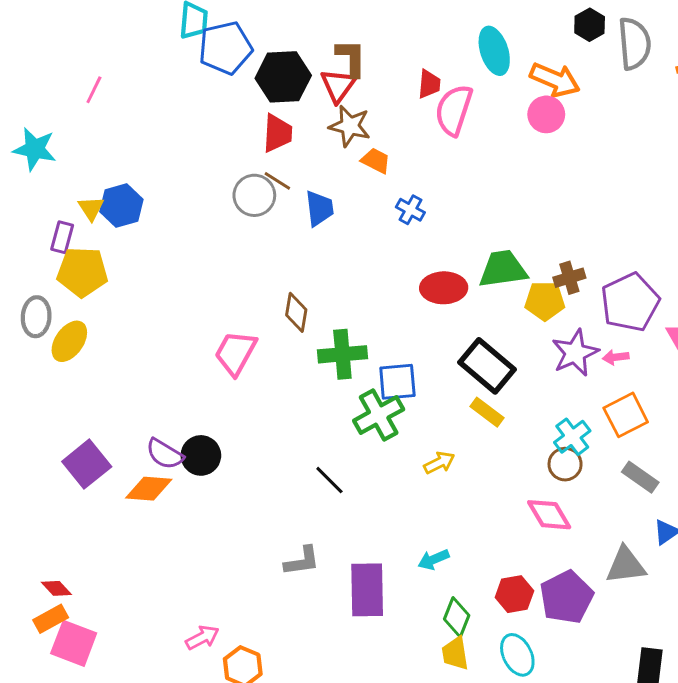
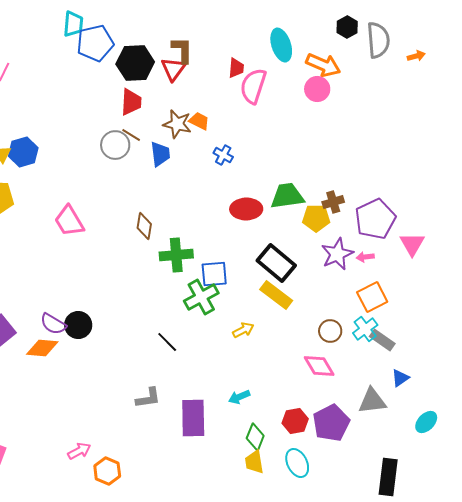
brown star: (350, 126) -> (177, 124), moved
pink trapezoid: (236, 353) -> (69, 221), moved, turned -60
yellow rectangle: (487, 412) -> (276, 295), size x1.4
cyan cross: (572, 437) -> (365, 329), moved

